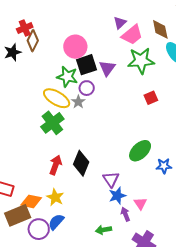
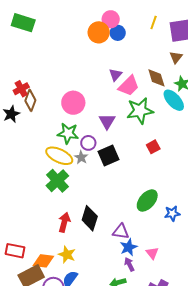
black square: (87, 65) -> (108, 155), moved
purple triangle: (111, 179) -> (121, 232), turned -42
purple arrow: (125, 214) -> (129, 264), moved

